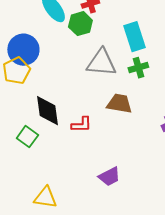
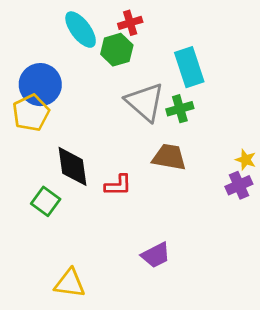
gray triangle: (101, 63) -> (145, 102), turned 36
green cross: (138, 68) -> (180, 109), moved

